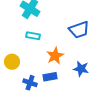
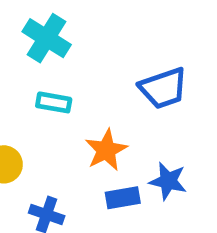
blue rectangle: (50, 77) -> (123, 198), moved

